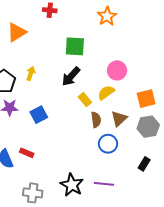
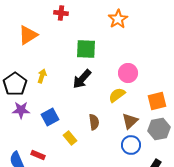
yellow rectangle: (85, 100) -> (70, 138), moved
brown semicircle: (96, 120) -> (94, 122), moved
blue circle: (108, 144) -> (131, 145), moved

